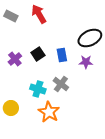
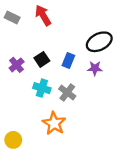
blue rectangle: (62, 55) -> (68, 61), turned 32
cyan cross: (38, 89) -> (42, 88), moved
yellow circle: (11, 108) -> (13, 140), moved

